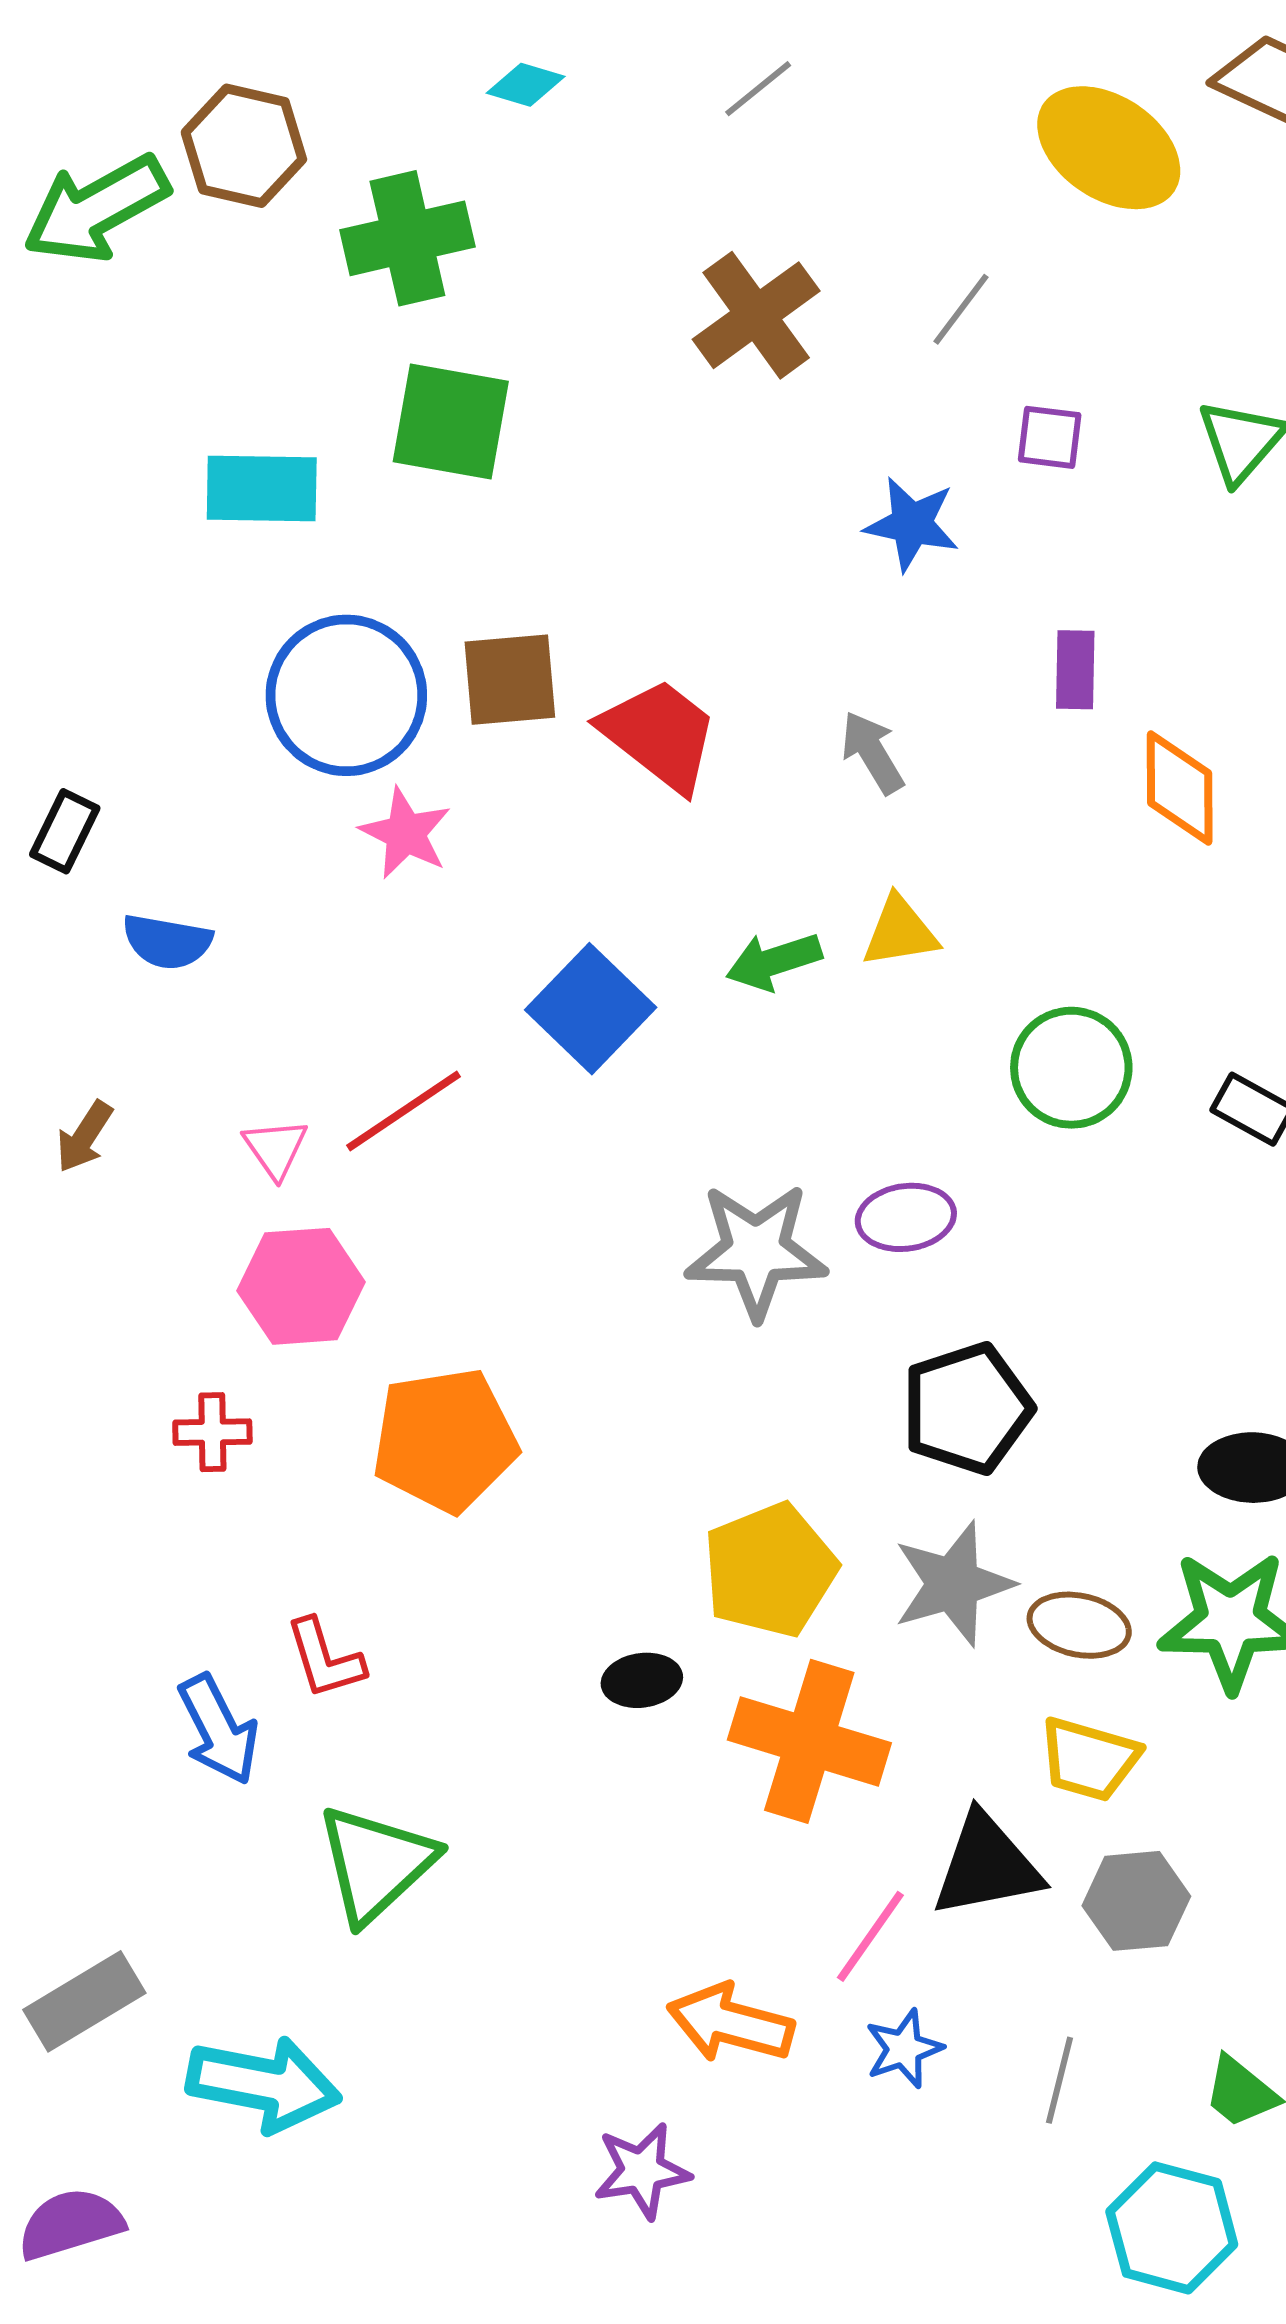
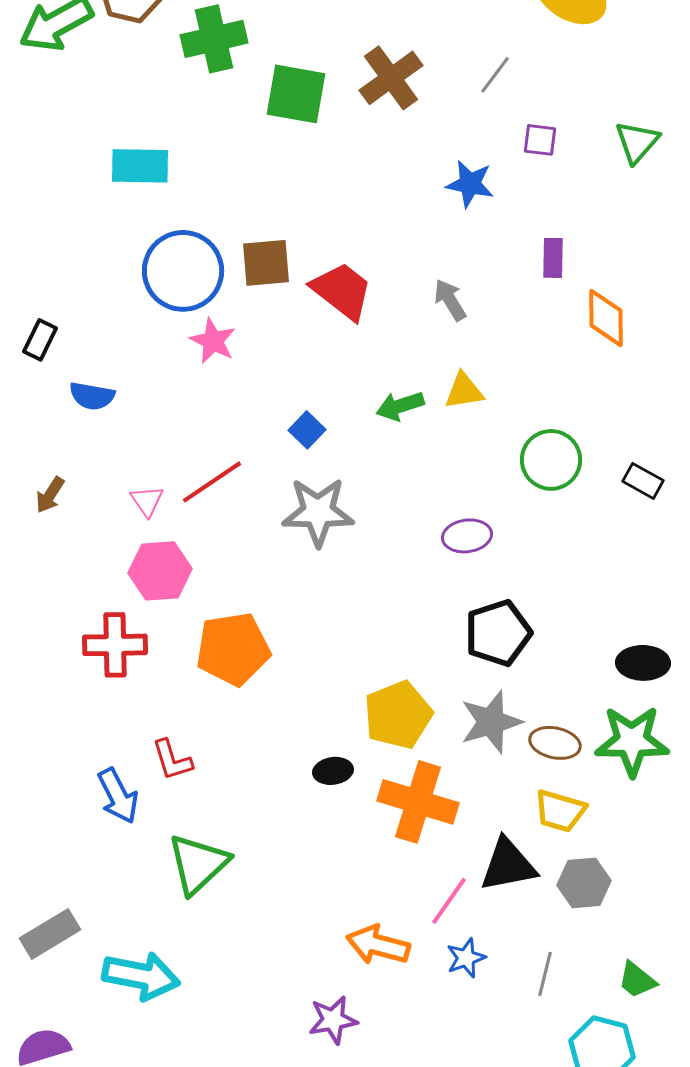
green square: (451, 422) -> (296, 94), moved
blue square: (591, 1009) -> (307, 430), size x0.6
gray star: (756, 1251) -> (318, 512), moved
red cross: (212, 1432) -> (115, 645), size x1.6

